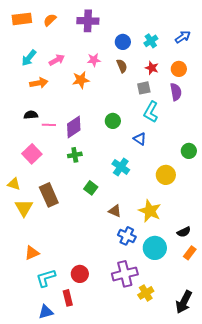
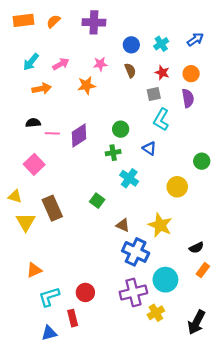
green cross: (75, 155) -> (113, 153), moved
blue cross: (127, 236) -> (136, 252), size x1.4
cyan circle: (155, 248) -> (165, 280), moved

